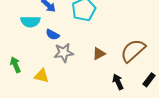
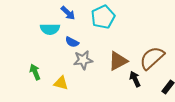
brown triangle: (99, 54) -> (118, 61), size x1.5
black arrow: (118, 82) -> (135, 79), moved

